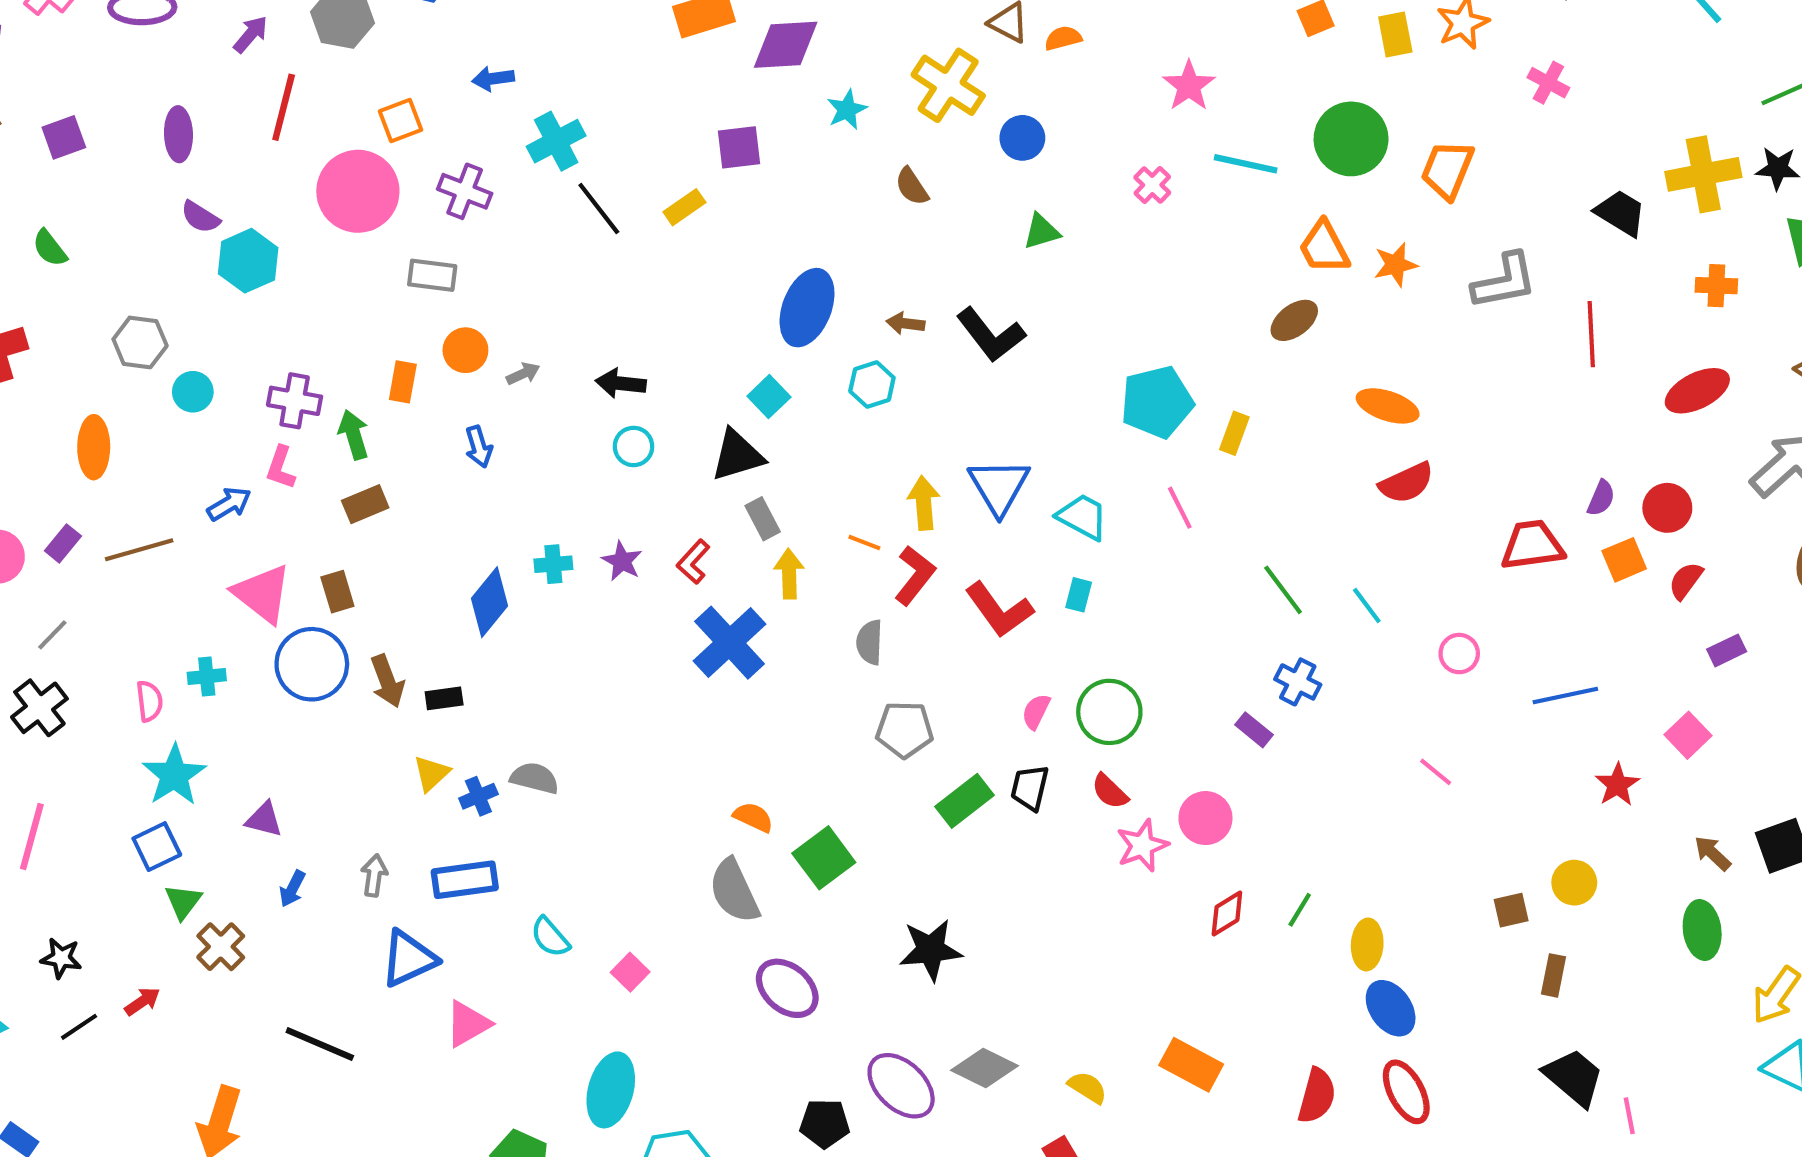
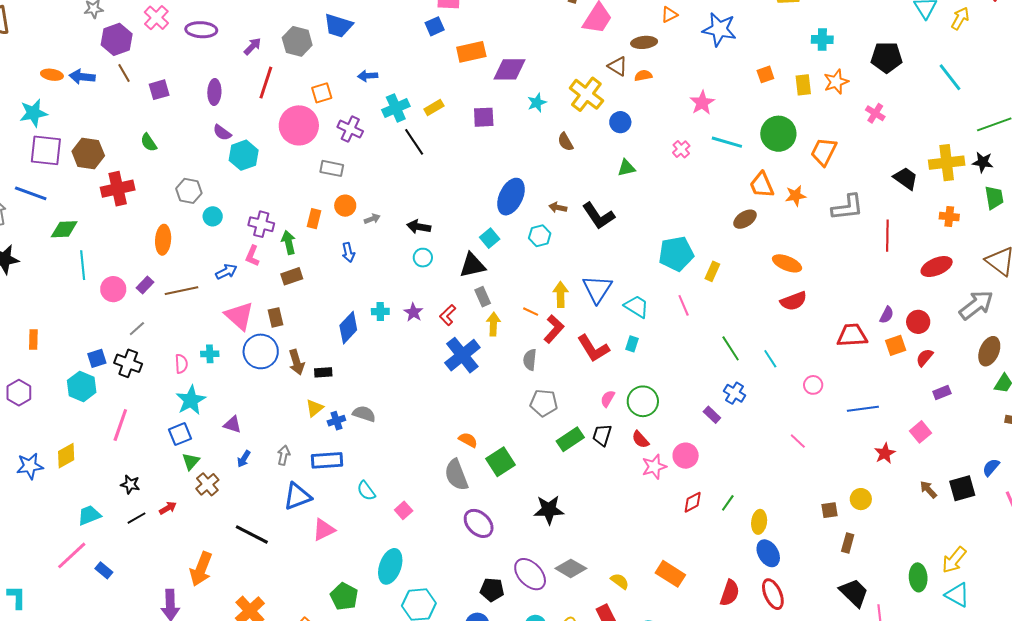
yellow rectangle: (684, 207) -> (434, 107), moved
black cross: (39, 708) -> (128, 363), turned -36
green ellipse: (1702, 930) -> (918, 577), moved

